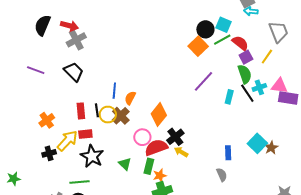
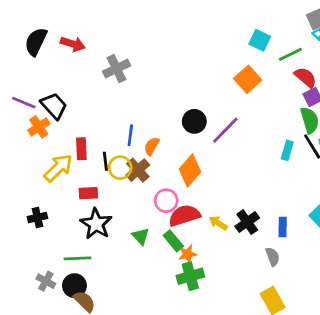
cyan square: (224, 25) -> (260, 40), moved
black circle: (205, 29) -> (194, 121), moved
gray cross: (76, 40) -> (117, 69), moved
green line: (222, 40) -> (290, 54), moved
black trapezoid: (74, 72) -> (54, 106), moved
purple line: (203, 81) -> (225, 130), moved
red rectangle: (81, 111) -> (81, 149), moved
orange cross: (47, 120) -> (39, 127), moved
black cross: (175, 137) -> (247, 222), moved
yellow arrow: (67, 141) -> (58, 168), moved
green rectangle: (149, 166) -> (173, 241), turned -56

